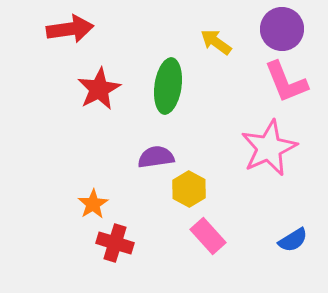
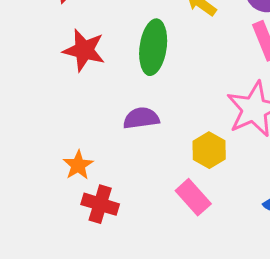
red star: (99, 89) -> (84, 50), turned -30
yellow hexagon: (189, 189) -> (209, 150), moved

